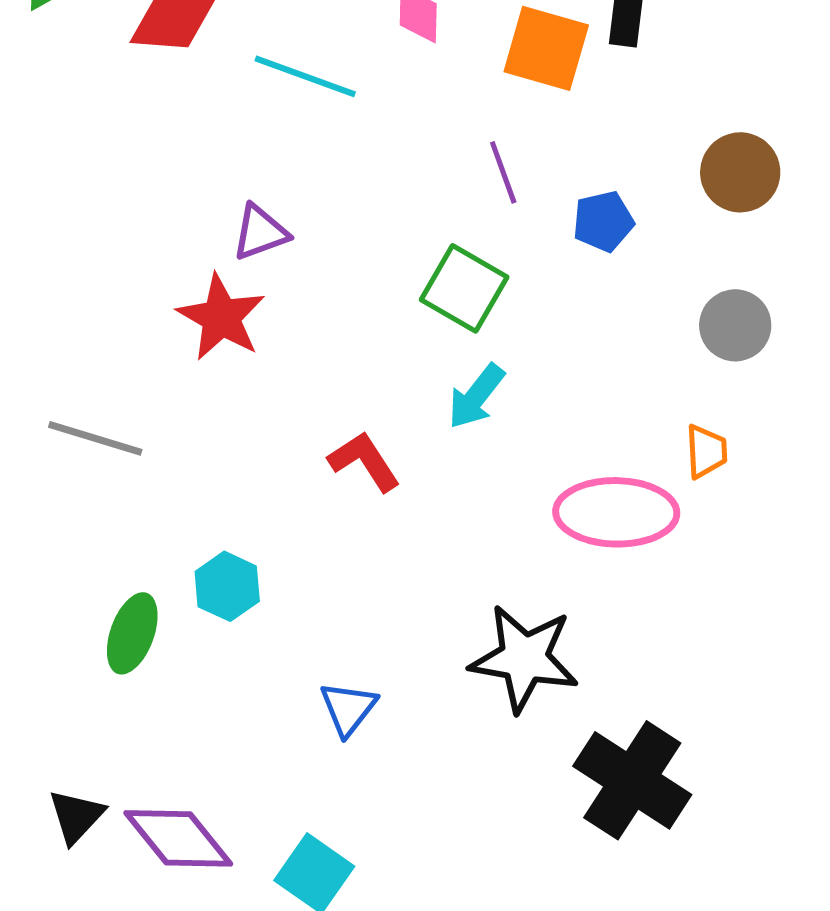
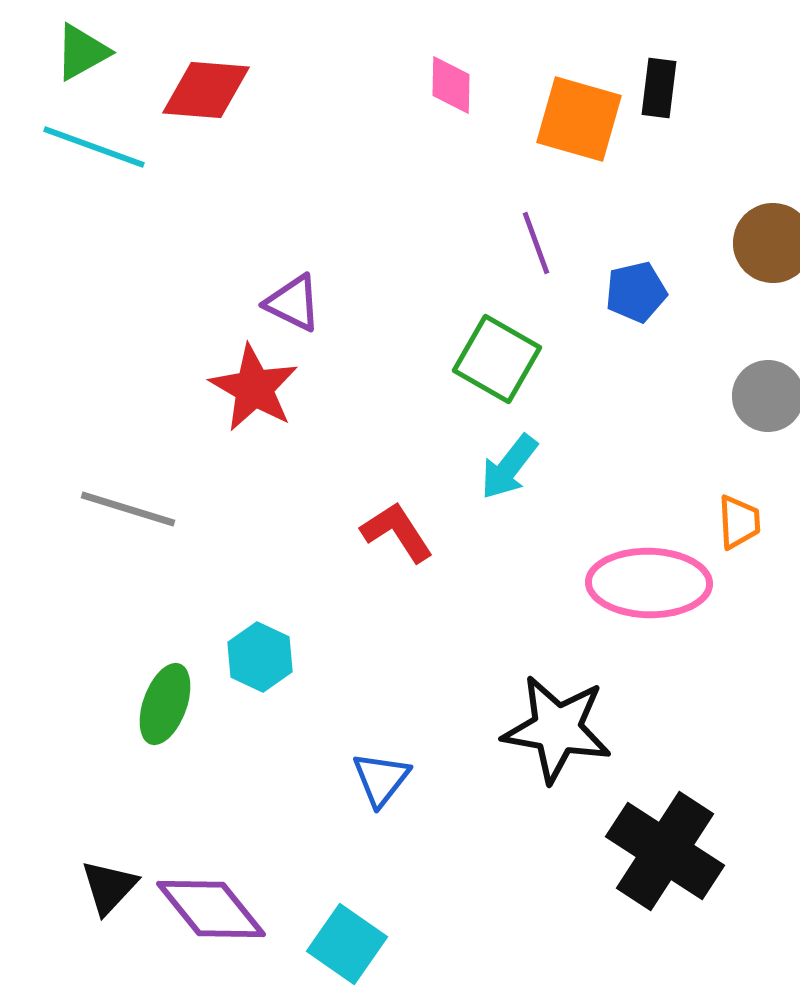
cyan line: (305, 76) -> (94, 147), moved
purple triangle: (260, 232) -> (293, 303), turned 46

